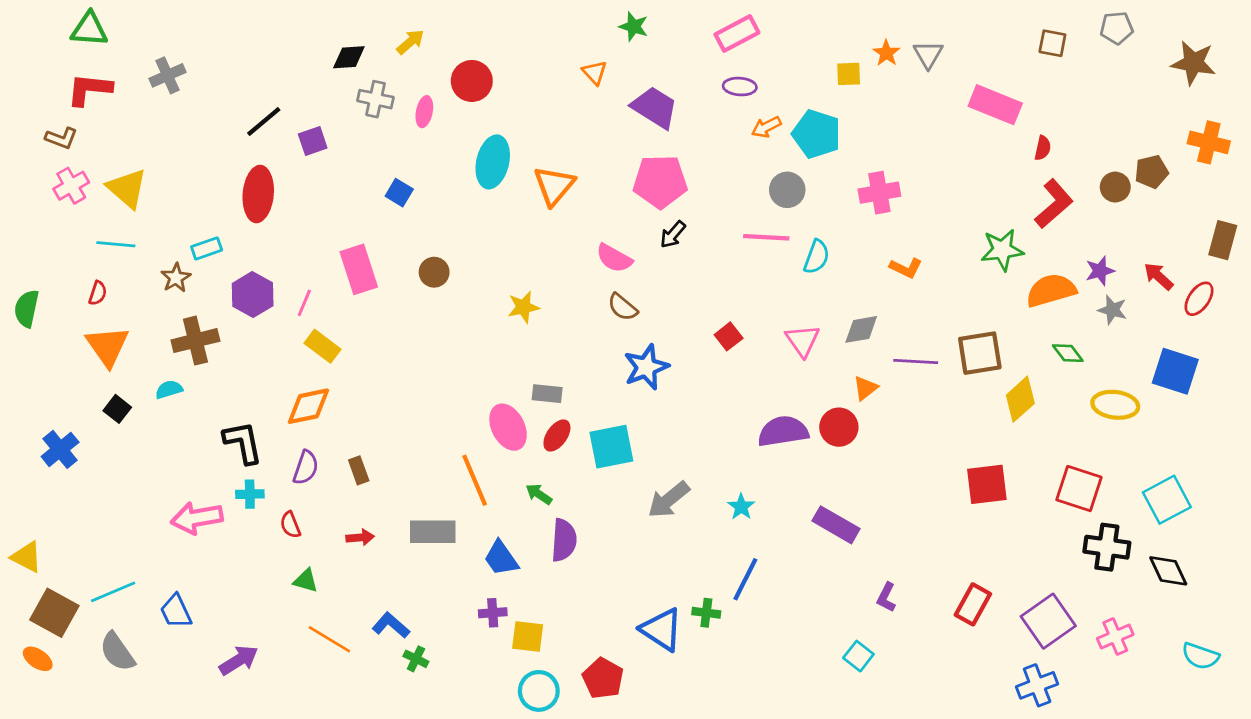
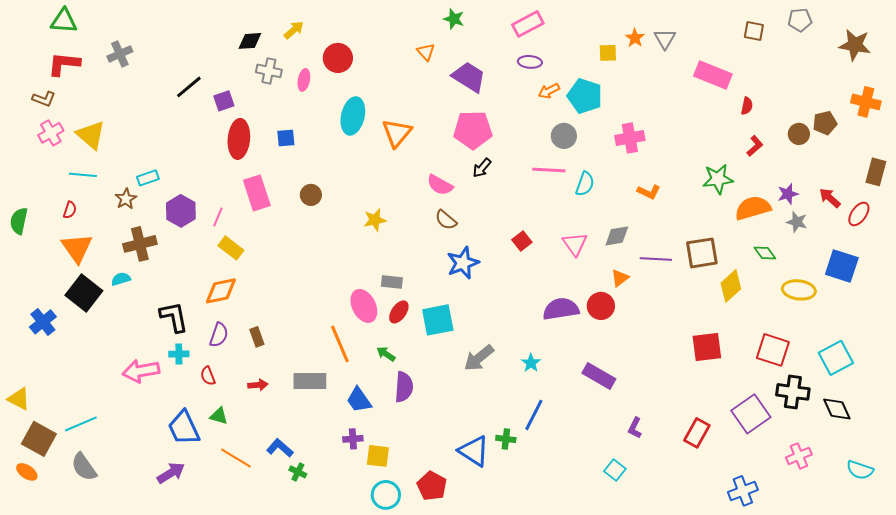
blue square: (399, 193) -> (286, 138), turned -36
red ellipse: (258, 194) -> (239, 139), moved
red L-shape: (1054, 204) -> (755, 146), size x0.6
black square: (117, 409) -> (84, 293), size x1.8
blue trapezoid: (176, 611) -> (184, 428), moved, size x1.4
purple square: (1048, 621) -> (751, 414), moved

